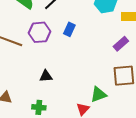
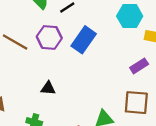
blue rectangle: (69, 29) -> (84, 40), size x1.6

